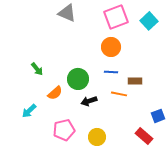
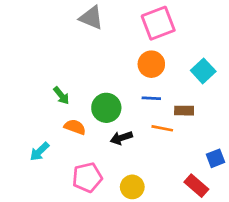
cyan square: (149, 21) -> (203, 71), moved
green arrow: (37, 69) -> (61, 96), moved
orange semicircle: (55, 93) -> (75, 127), turned -119

